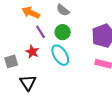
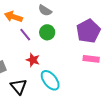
red star: (32, 52) -> (33, 60), moved
cyan ellipse: (60, 55) -> (50, 80), moved

